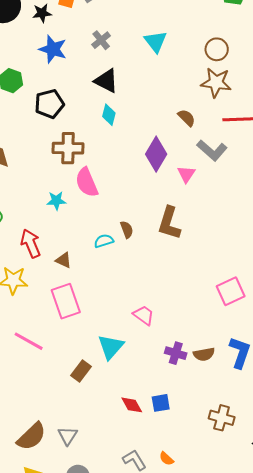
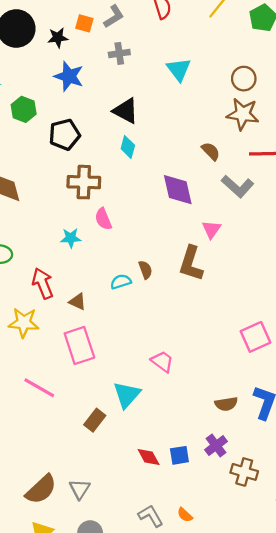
gray cross: (101, 40) -> (119, 53), moved, turned 30
purple diamond: (156, 154) -> (178, 190), turned -44
pink triangle: (186, 174) -> (211, 229), moved
pink semicircle: (87, 182) -> (103, 219), size x0.7
purple cross: (176, 353) -> (216, 446), moved, turned 35

